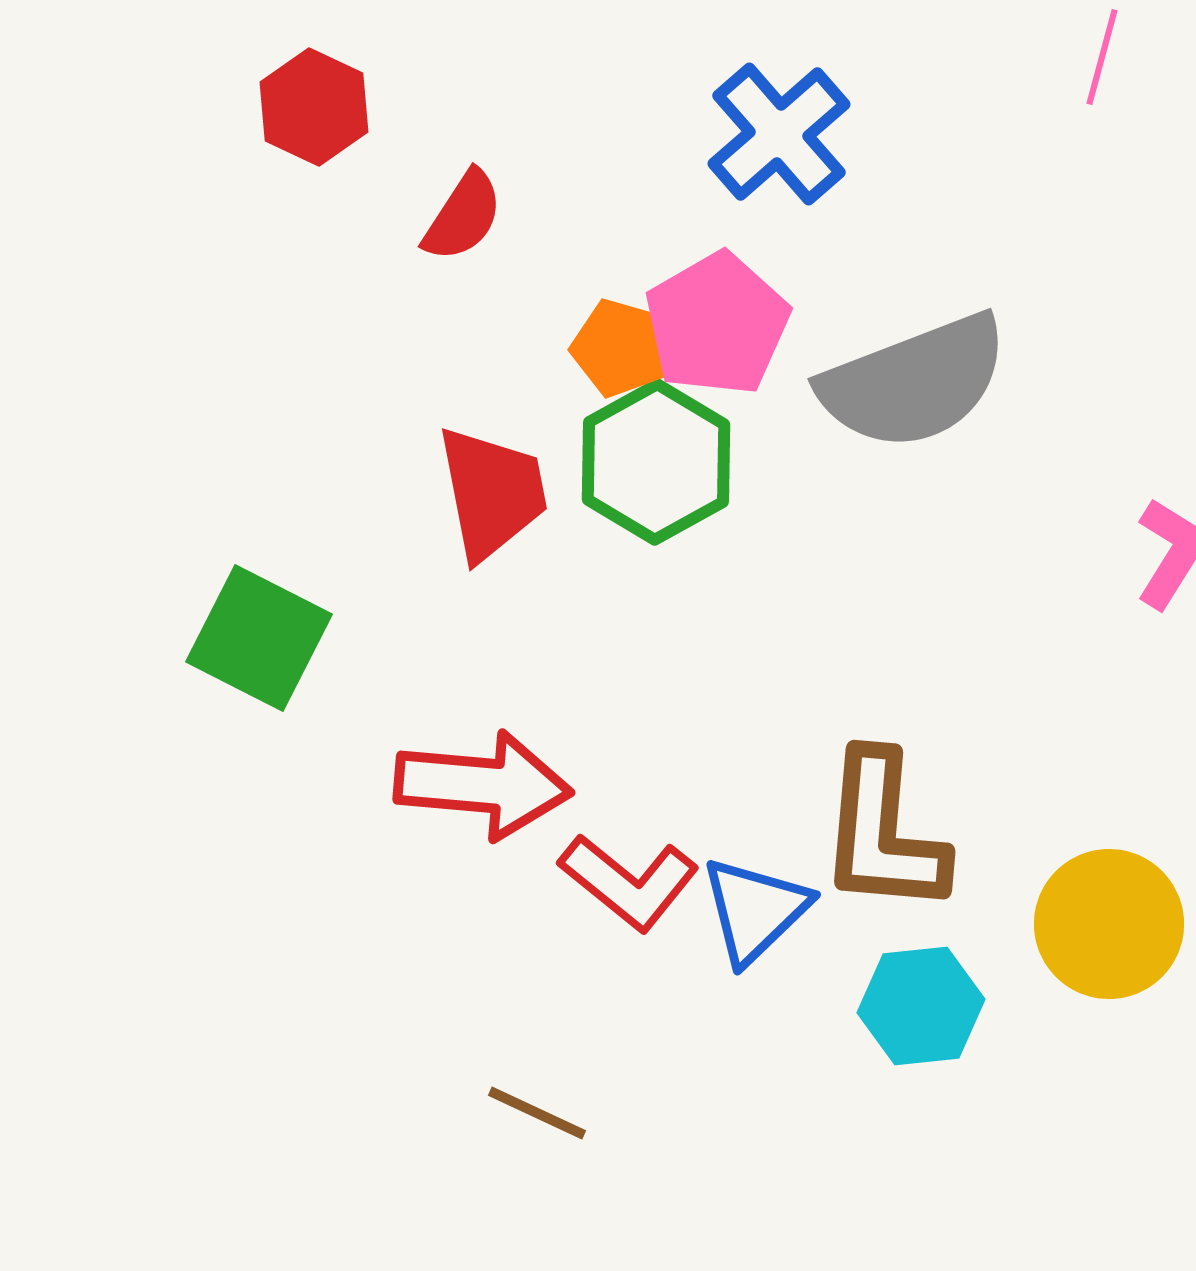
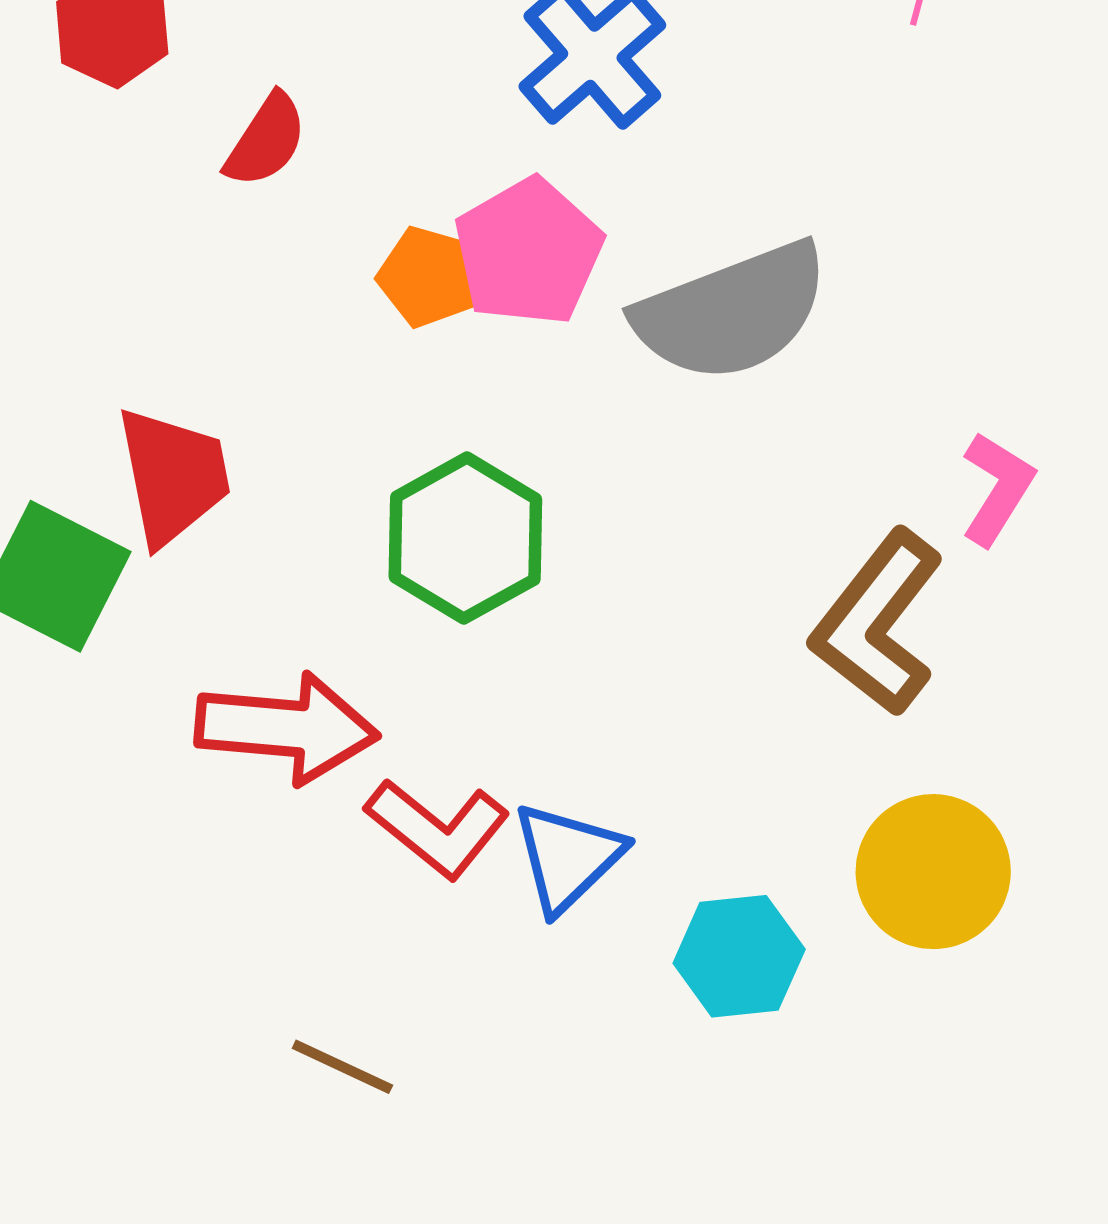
green hexagon: (656, 462) -> (465, 538), moved
red trapezoid: (492, 493) -> (173, 476), moved
brown L-shape: (883, 833) -> (877, 623), moved, turned 33

